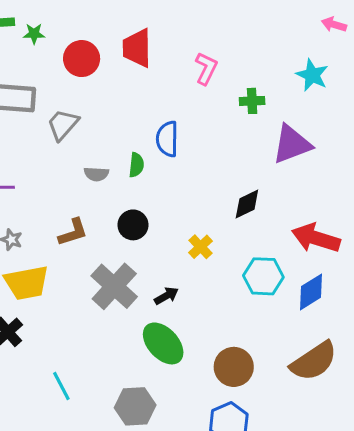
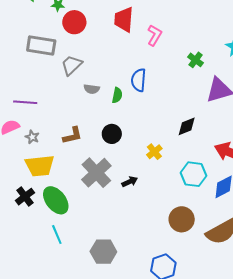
red circle: (82, 59) -> (74, 22), moved
pink L-shape: (206, 68) -> (155, 35), moved
green cross: (252, 101) -> (196, 60), turned 35
gray semicircle: (96, 174) -> (92, 89), moved
green ellipse: (163, 343) -> (56, 200), moved
brown circle: (234, 367) -> (182, 219), moved

